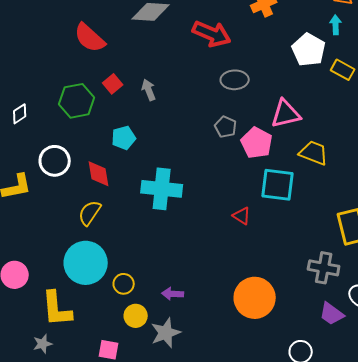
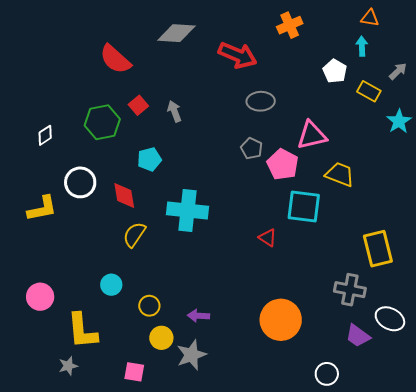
white pentagon: (309, 50) -> (335, 71), size x0.7
yellow semicircle: (90, 213) -> (134, 235), moved
cyan circle: (86, 263) -> (111, 285), size x0.5

